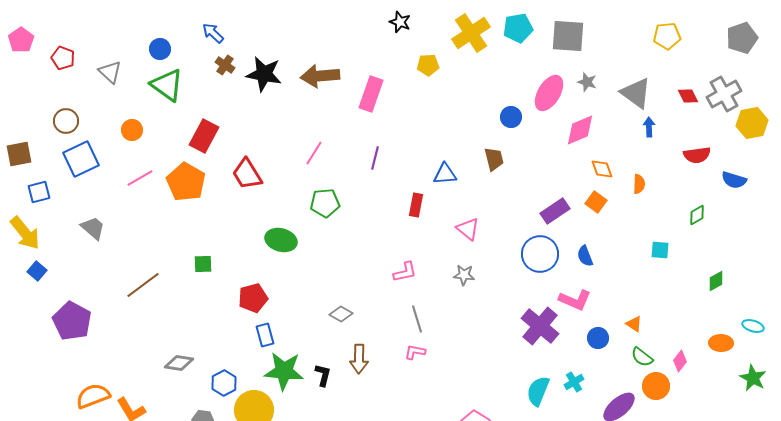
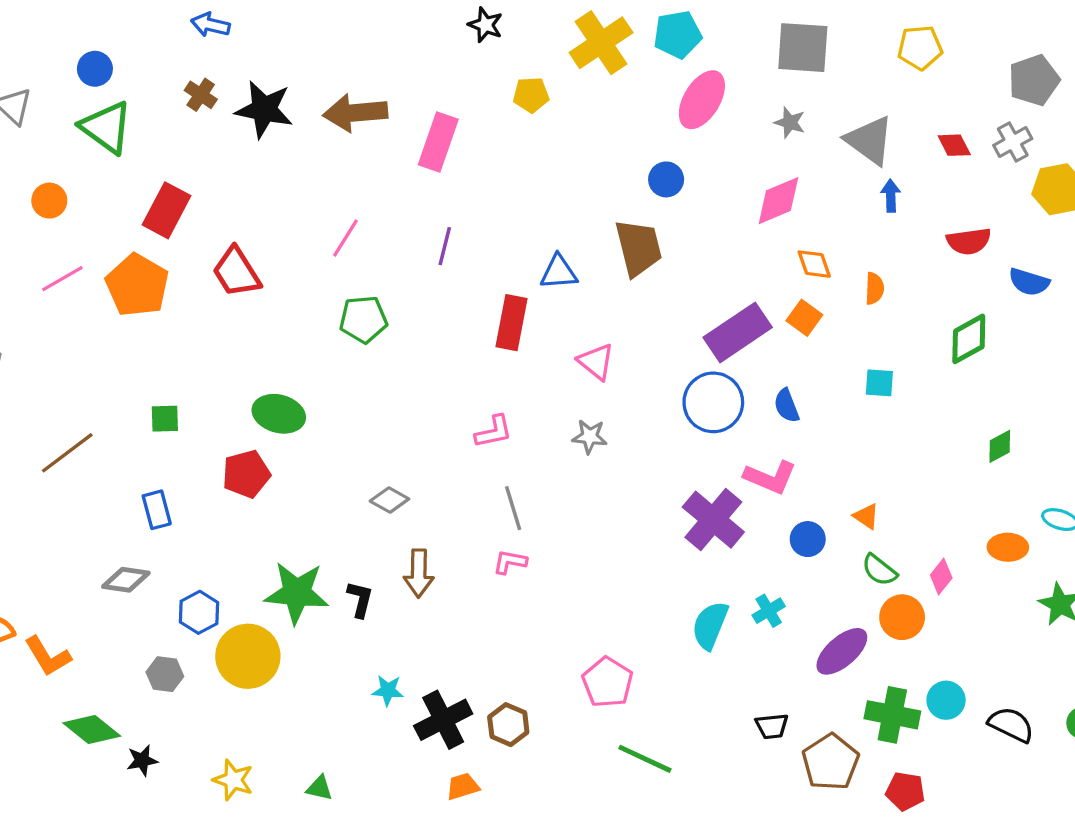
blue arrow: (213, 33) -> (210, 25), moved, turned -30
gray square: (568, 36) -> (803, 48), moved
gray pentagon: (742, 38) -> (1034, 80), moved
pink ellipse: (549, 93) -> (702, 100), moved
gray cross: (724, 94) -> (1013, 142), size x0.7
brown trapezoid: (494, 159) -> (638, 248), size x1.5
red rectangle: (416, 205) -> (512, 323), size x1.4
purple rectangle: (555, 211) -> (738, 332), size x1.4
green diamond: (697, 215) -> (969, 339), size x1.5
green ellipse: (281, 240) -> (279, 414), moved
cyan square: (660, 250) -> (879, 383), moved
blue rectangle: (265, 335) -> (157, 510), moved

